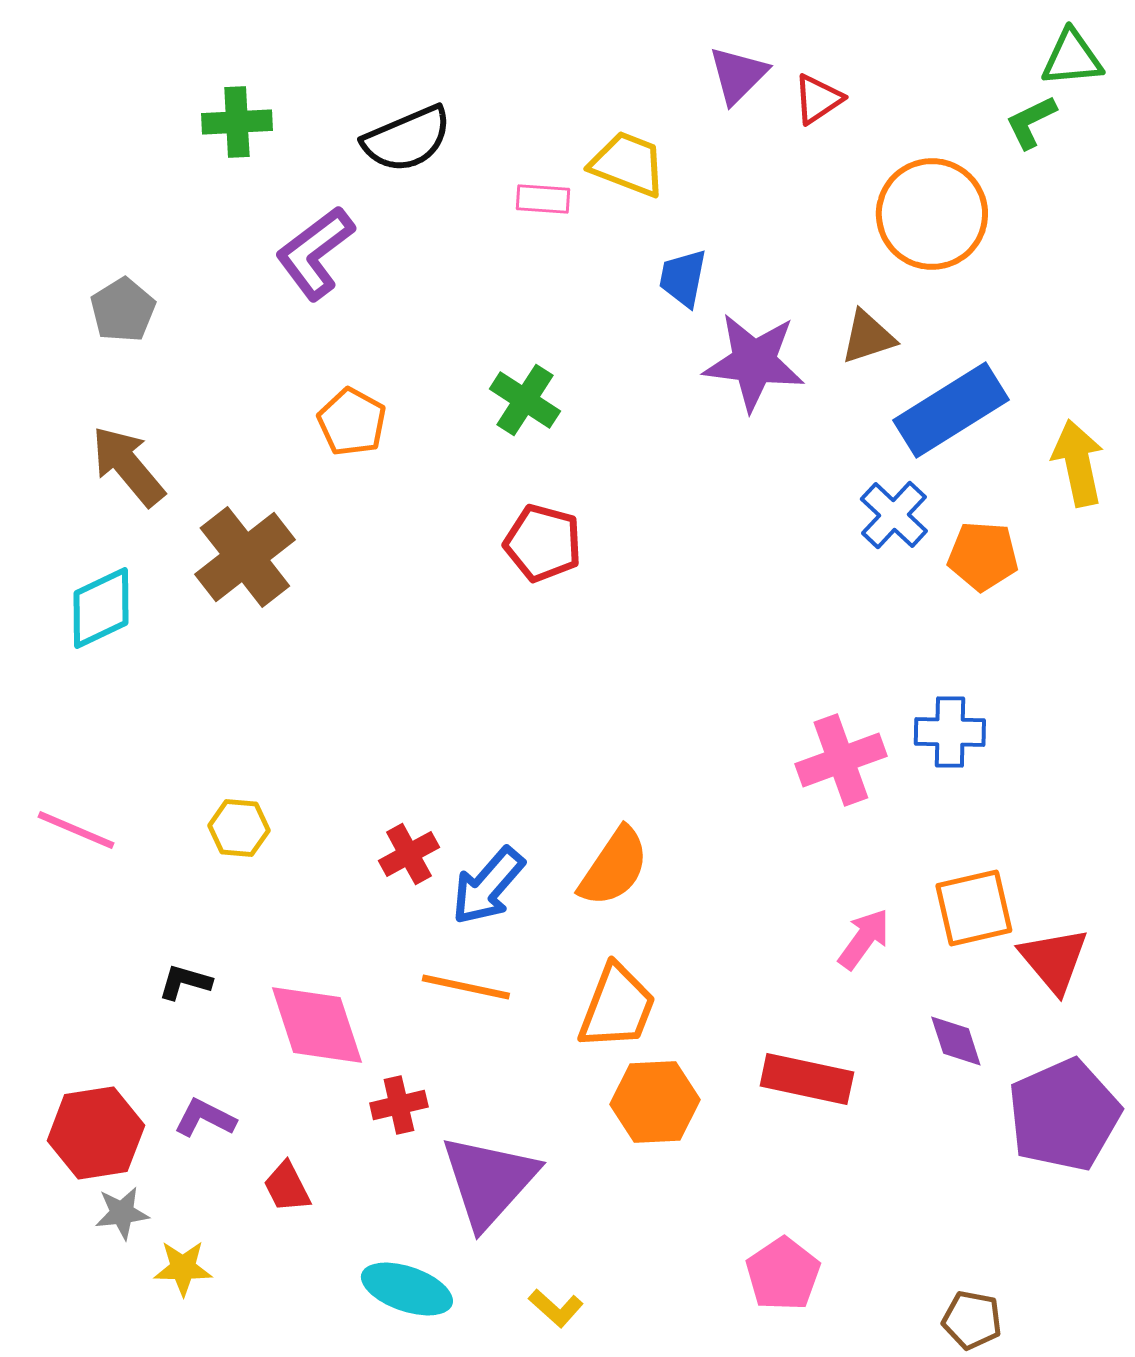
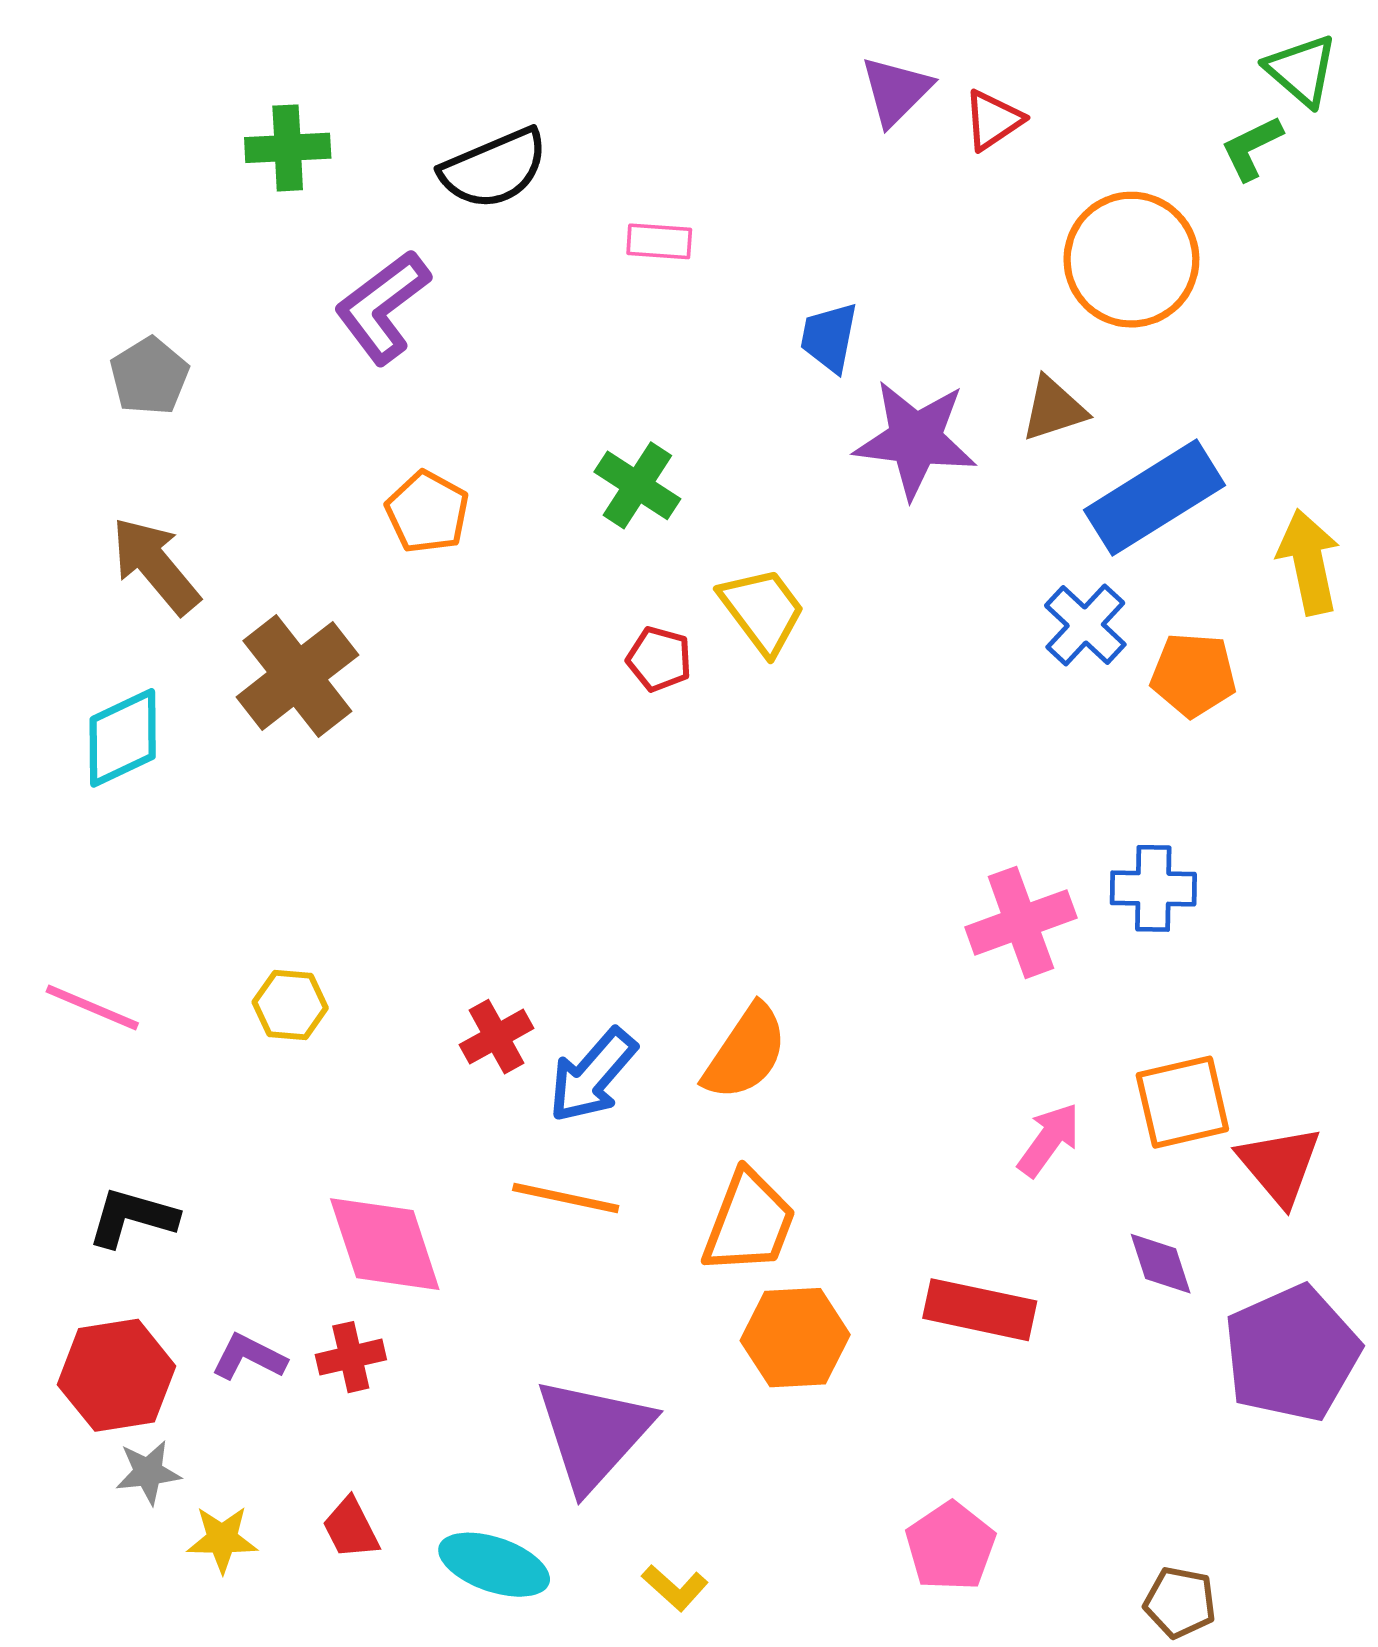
green triangle: (1072, 58) -> (1301, 70), turned 46
yellow trapezoid: (628, 164) -> (762, 610), moved, turned 32
red pentagon: (543, 543) -> (659, 659), size x0.7
black L-shape: (185, 982) -> (132, 1217), moved, size x1.4
red cross: (399, 1105) -> (351, 1357), moved
red trapezoid: (287, 1187) -> (351, 1528), moved

